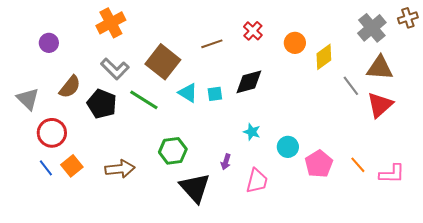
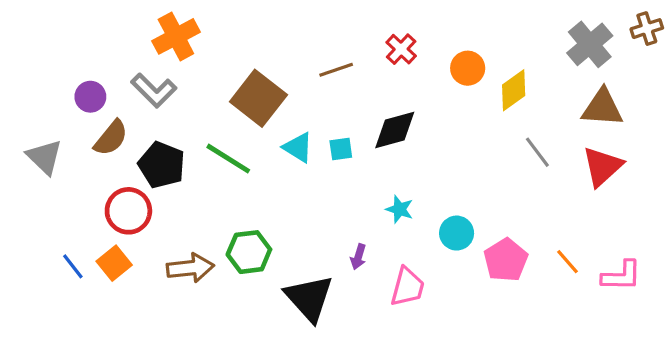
purple circle: (49, 43) -> (90, 97), moved
gray L-shape: (115, 69) -> (154, 90), moved
gray line: (351, 86) -> (537, 152), moved
red circle: (52, 133) -> (128, 211), moved
green hexagon: (173, 151) -> (249, 252), moved

